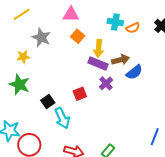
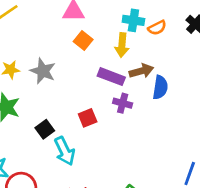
gray star: (41, 37) -> (43, 71), moved
yellow arrow: (99, 48) -> (122, 45), moved
blue semicircle: (134, 72) -> (160, 87), turned -42
purple cross: (106, 83) -> (123, 103), turned -32

